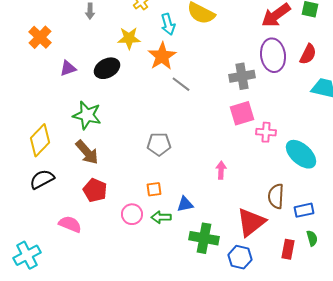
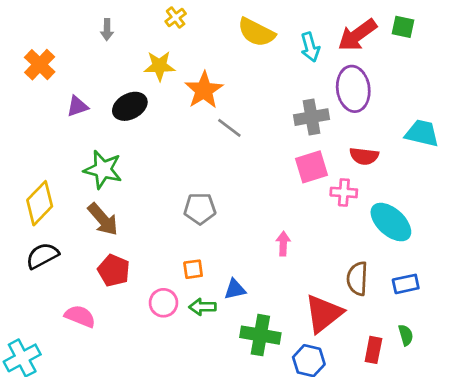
cyan arrow: (168, 24) -> (310, 47), moved
red semicircle: (308, 54) -> (364, 156), moved, turned 70
blue rectangle: (304, 210) -> (406, 284), moved

